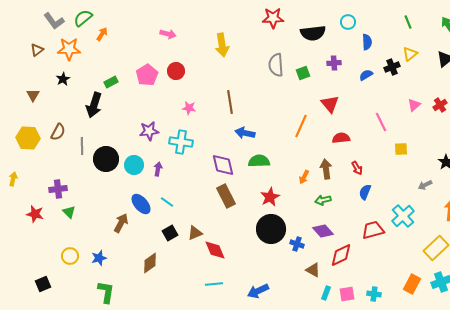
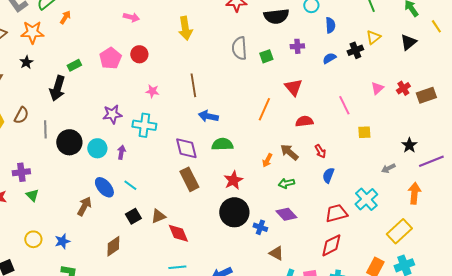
brown arrow: (326, 169) -> (289, 152), turned -42
red diamond: (341, 255) -> (331, 245), moved

